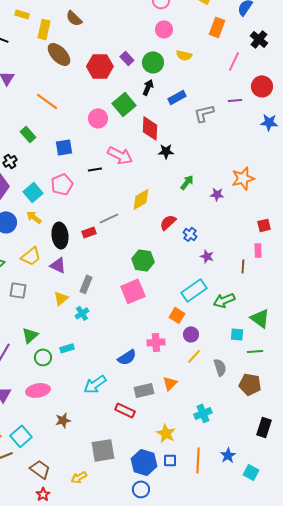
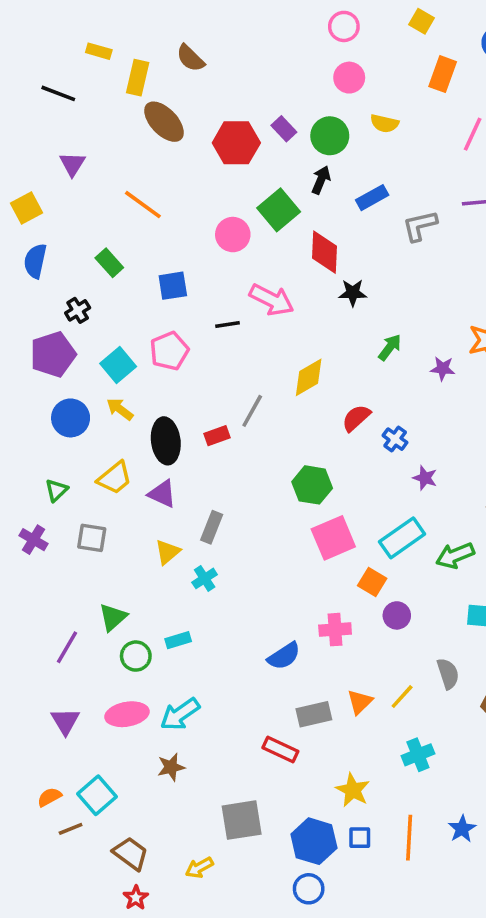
gray line: (109, 218) -> (252, 411), turned -36
pink square: (133, 291) -> (333, 538), moved
yellow line: (194, 356) -> (402, 697), moved
cyan arrow: (95, 384) -> (180, 714), moved

